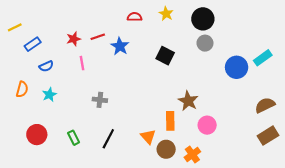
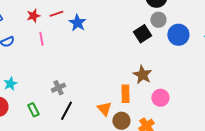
black square: (165, 56) -> (142, 34), moved, turned 30
blue circle: (237, 67) -> (178, 35), moved
cyan star: (49, 95) -> (10, 84), moved
gray cross: (100, 100) -> (58, 88), moved, turned -32

